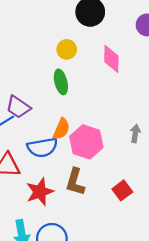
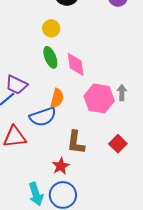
pink diamond: (111, 59) -> (76, 64), moved
pink hexagon: (86, 142) -> (99, 98), moved
red star: (40, 192) -> (61, 166), moved, size x0.7

